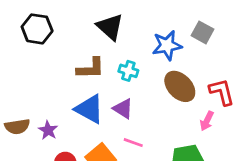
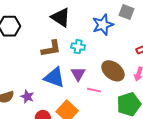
brown ellipse: (180, 86) -> (113, 71), moved
purple triangle: (123, 109) -> (78, 74), turned 35
pink line: (133, 143) -> (94, 90), moved

